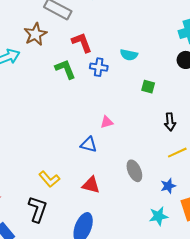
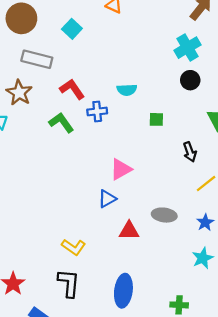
pink triangle: (107, 122) -> (121, 169), size x1.5
blue triangle: (89, 145) -> (107, 199), turned -30
gray ellipse: (134, 171) -> (164, 215), turned -45
red triangle: (91, 185) -> (129, 231), moved

